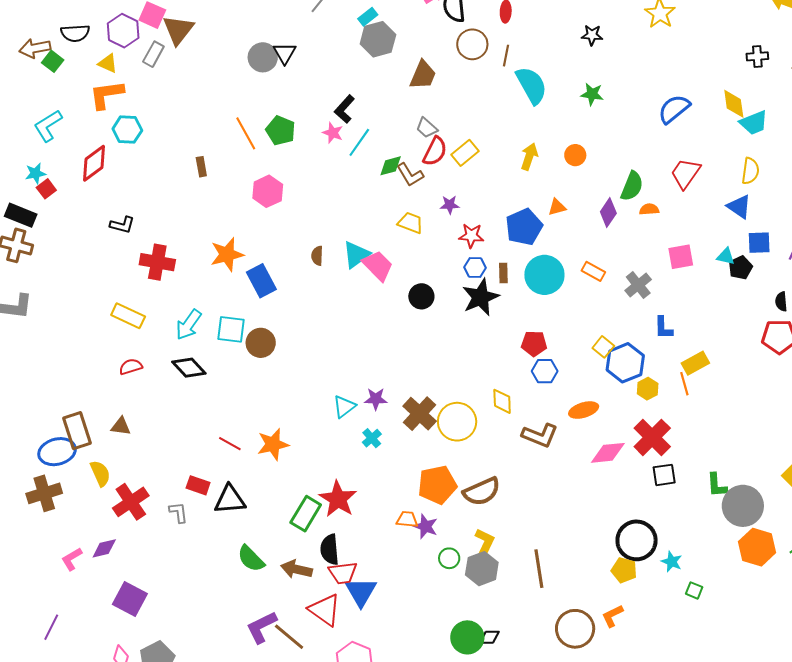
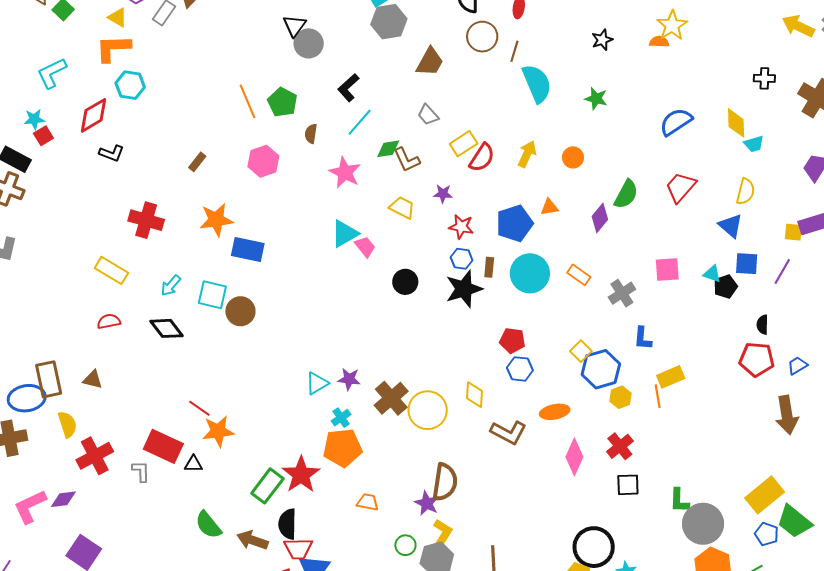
black star: (592, 35) -> (602, 40), turned -30
gray circle: (263, 57) -> (309, 43), moved
cyan trapezoid: (754, 123) -> (754, 144), size x0.7
pink star: (333, 133) -> (345, 173), moved, size x1.5
red semicircle: (435, 151) -> (482, 158), moved
brown rectangle: (201, 167) -> (197, 162), moved, turned 42
orange semicircle: (649, 209) -> (659, 42), moved
black L-shape: (122, 225) -> (112, 153), moved
brown semicircle: (317, 256) -> (311, 134), moved
pink trapezoid: (378, 266) -> (365, 247), size x0.7
blue rectangle: (261, 281) -> (248, 250), turned -56
cyan arrow: (189, 325) -> (171, 286), size x0.7
red cross: (652, 437) -> (620, 446), size x0.7
orange star: (273, 444) -> (218, 431), moved
pink diamond: (608, 453) -> (574, 457), turned -66
red rectangle: (198, 485) -> (163, 446), size x1.6
orange pentagon: (437, 485) -> (342, 448), moved
brown semicircle: (482, 491) -> (445, 482), turned -63
black triangle: (230, 500) -> (193, 464), size x0.6
purple star: (425, 526) -> (427, 503), moved
pink L-shape: (72, 559) -> (30, 507), size x1.5

